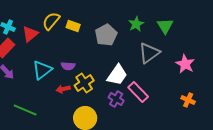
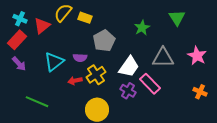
green star: (136, 24) -> (142, 28), moved
gray pentagon: (106, 35) -> (104, 41), moved
gray triangle: (149, 53) -> (163, 58), moved, turned 35

